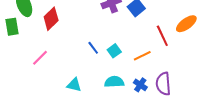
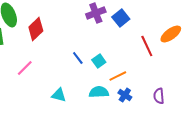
orange line: (142, 56) -> (118, 76), moved
purple semicircle: (163, 84) -> (159, 96), moved, size x0.7

